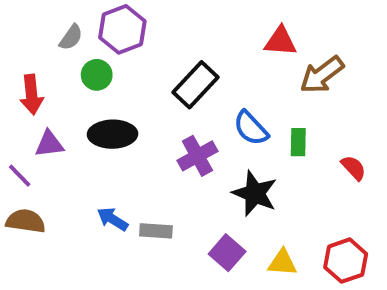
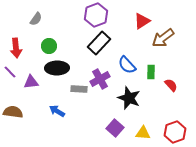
purple hexagon: (122, 29) -> (96, 15), moved
red triangle: (280, 41) -> (142, 21), turned -36
green circle: (97, 75) -> (49, 46), moved
purple triangle: (49, 144) -> (31, 82), moved
red semicircle: (354, 168) -> (171, 85), moved
purple line: (20, 176) -> (10, 72), moved
gray rectangle: (156, 231) -> (79, 89), moved

